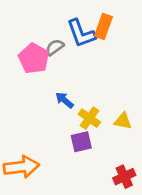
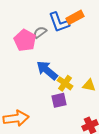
orange rectangle: (103, 26) -> (75, 17), turned 42
blue arrow: (64, 100) -> (47, 70), size x1.6

